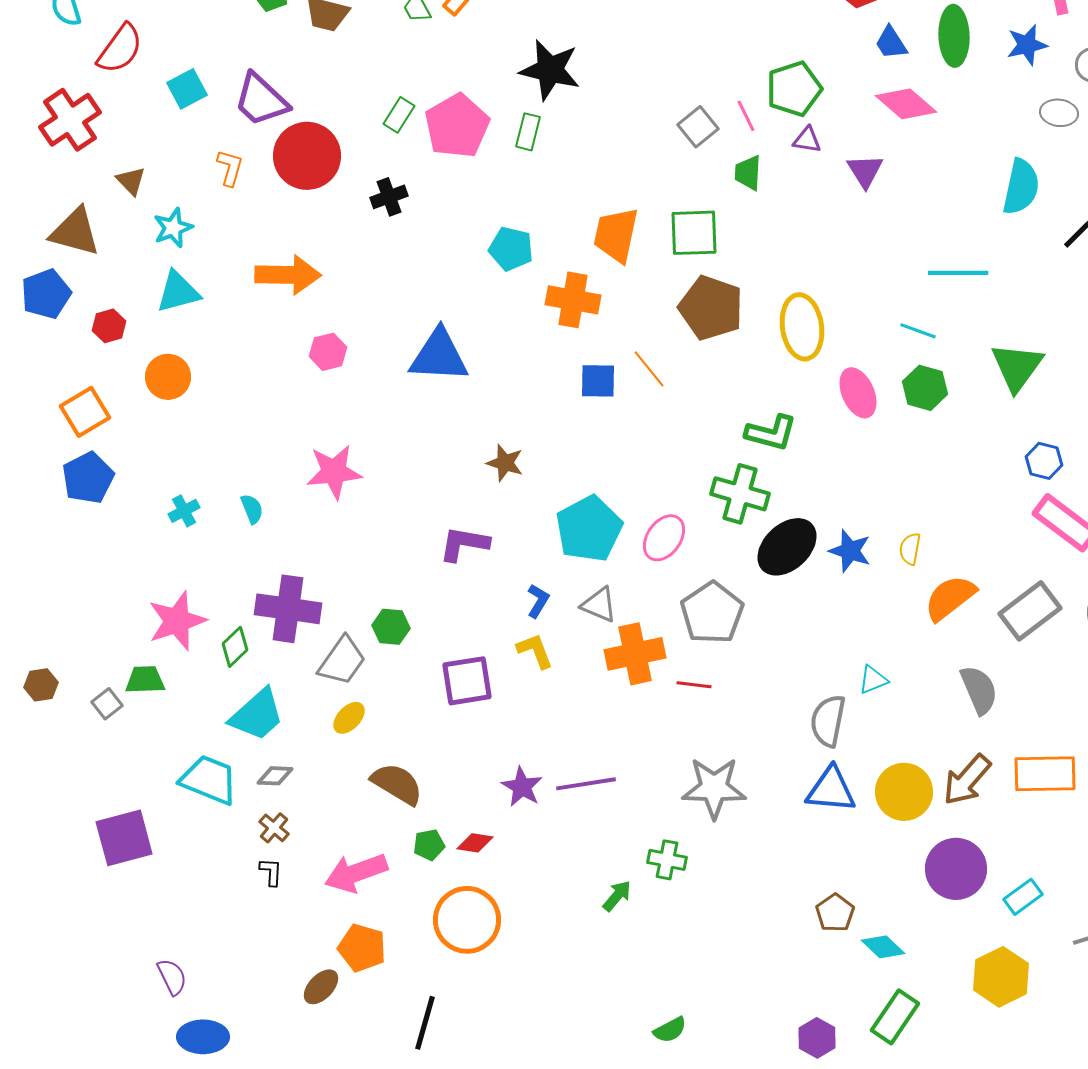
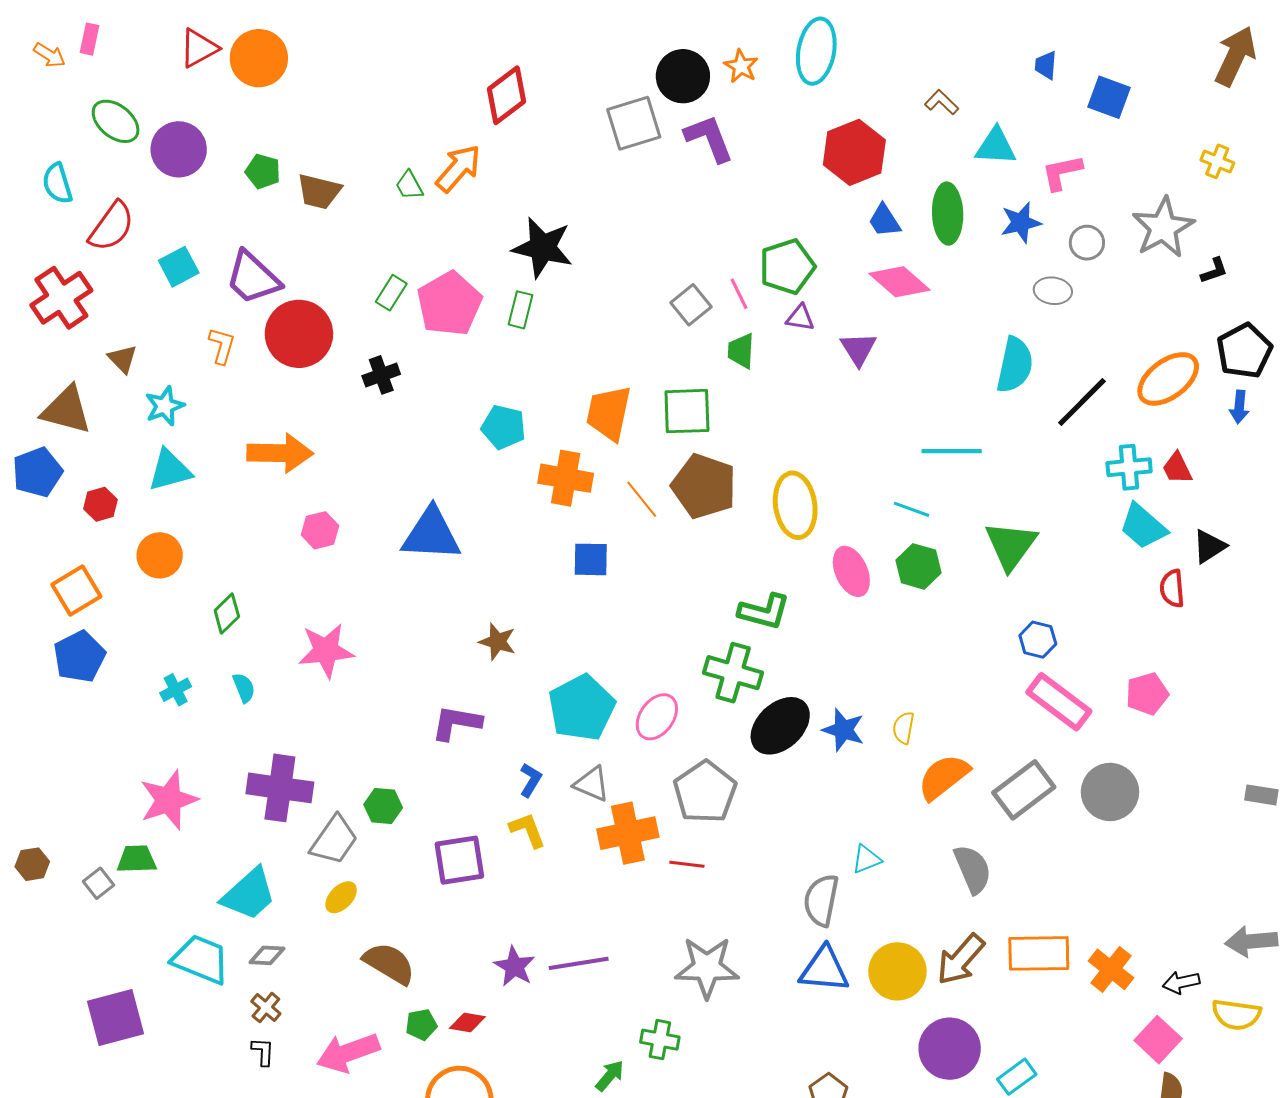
orange line: (649, 369) -> (642, 499), moved
green diamond: (235, 647) -> (227, 614), moved

